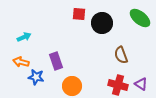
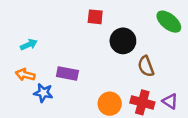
black circle: (102, 23) -> (123, 41), moved
purple rectangle: (56, 61) -> (67, 73), turned -60
orange circle: (72, 86) -> (110, 104), moved

